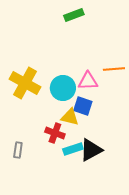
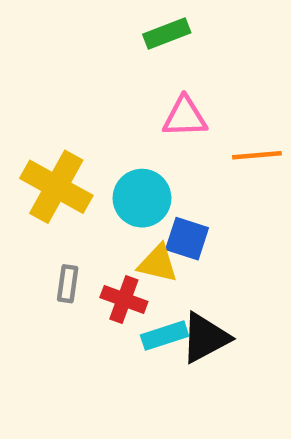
pink triangle: (88, 81) -> (185, 117), moved
gray rectangle: (18, 150) -> (68, 284), moved

